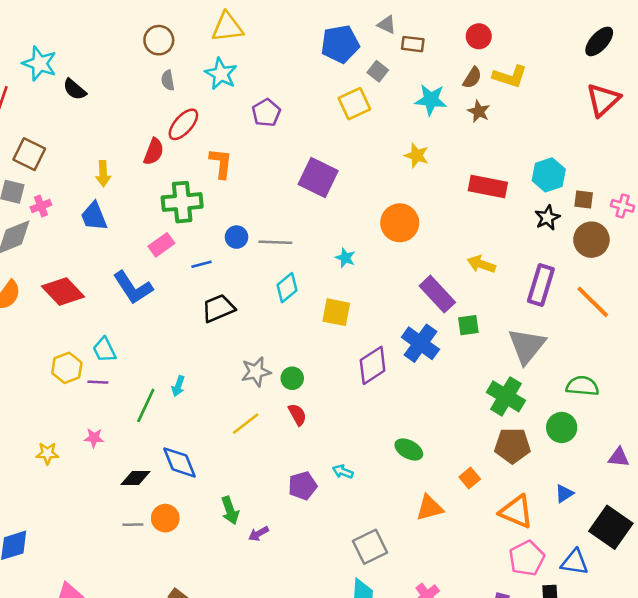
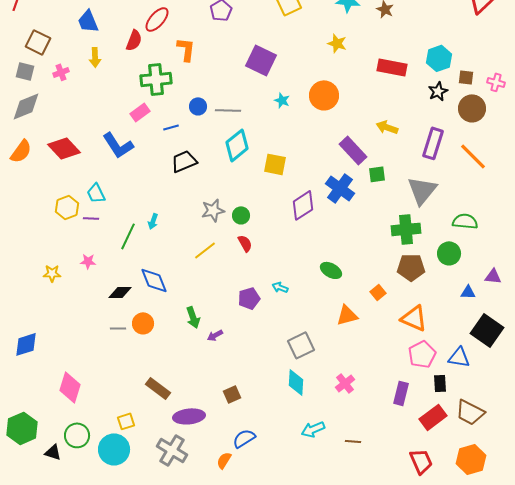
pink cross: (41, 206) -> (61, 72), moved
blue trapezoid: (94, 216) -> (88, 21), moved
cyan star: (345, 258) -> (282, 100), moved
cyan diamond: (287, 288) -> (237, 145), size x1.4
green cross: (506, 396) -> (406, 229), turned -36
blue triangle: (564, 494) -> (468, 292), moved, turned 35

